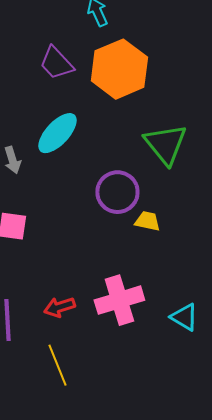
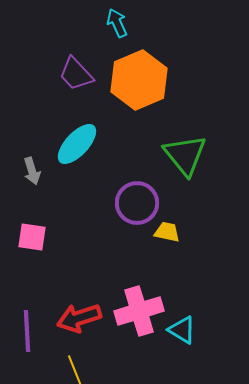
red arrow: (59, 307) -> (79, 318), size x1.4
cyan triangle: (184, 317) -> (182, 330), moved

